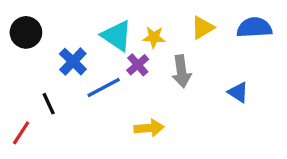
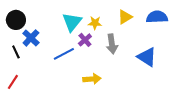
cyan triangle: (117, 36) -> (72, 22), turned 35
blue cross: (73, 62) -> (31, 38), moved
blue triangle: (238, 92) -> (147, 57), size x1.5
black line: (49, 104) -> (16, 52), moved

